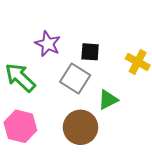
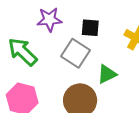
purple star: (48, 44) -> (49, 19), turned -30

